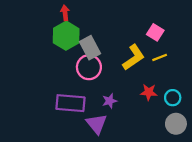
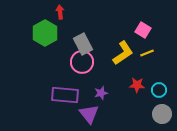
green hexagon: (66, 36) -> (45, 33), moved

